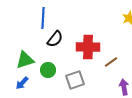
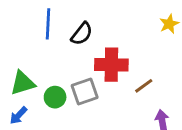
black semicircle: (55, 39) -> (82, 34), moved
gray square: (75, 80) -> (85, 91), moved

